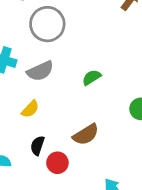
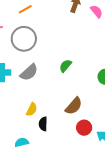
yellow semicircle: (30, 109) -> (32, 109), moved
red circle: (57, 163) -> (84, 128), moved

